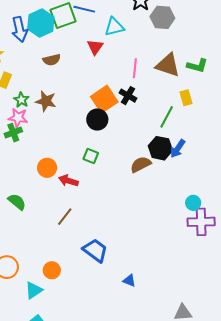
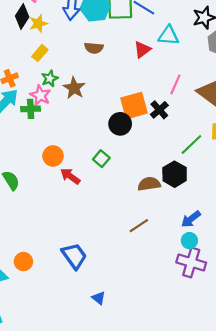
blue arrow: (178, 149) -> (191, 219), moved
brown line: (65, 217) -> (139, 226), moved

